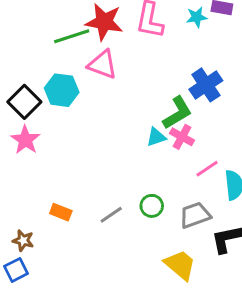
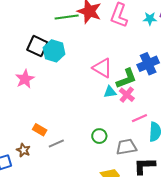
pink triangle: (102, 65) -> (102, 68), moved
black square: (24, 102) -> (37, 46), moved, turned -30
gray line: (111, 215) -> (56, 144), moved
brown star: (23, 241) -> (23, 150), moved

